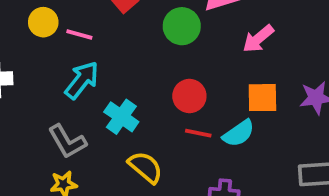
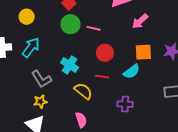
green circle: (182, 26) -> (71, 24), moved
pink line: (79, 34) -> (94, 28), moved
cyan arrow: (82, 80) -> (31, 47), moved
red line: (198, 133) -> (102, 77), moved

